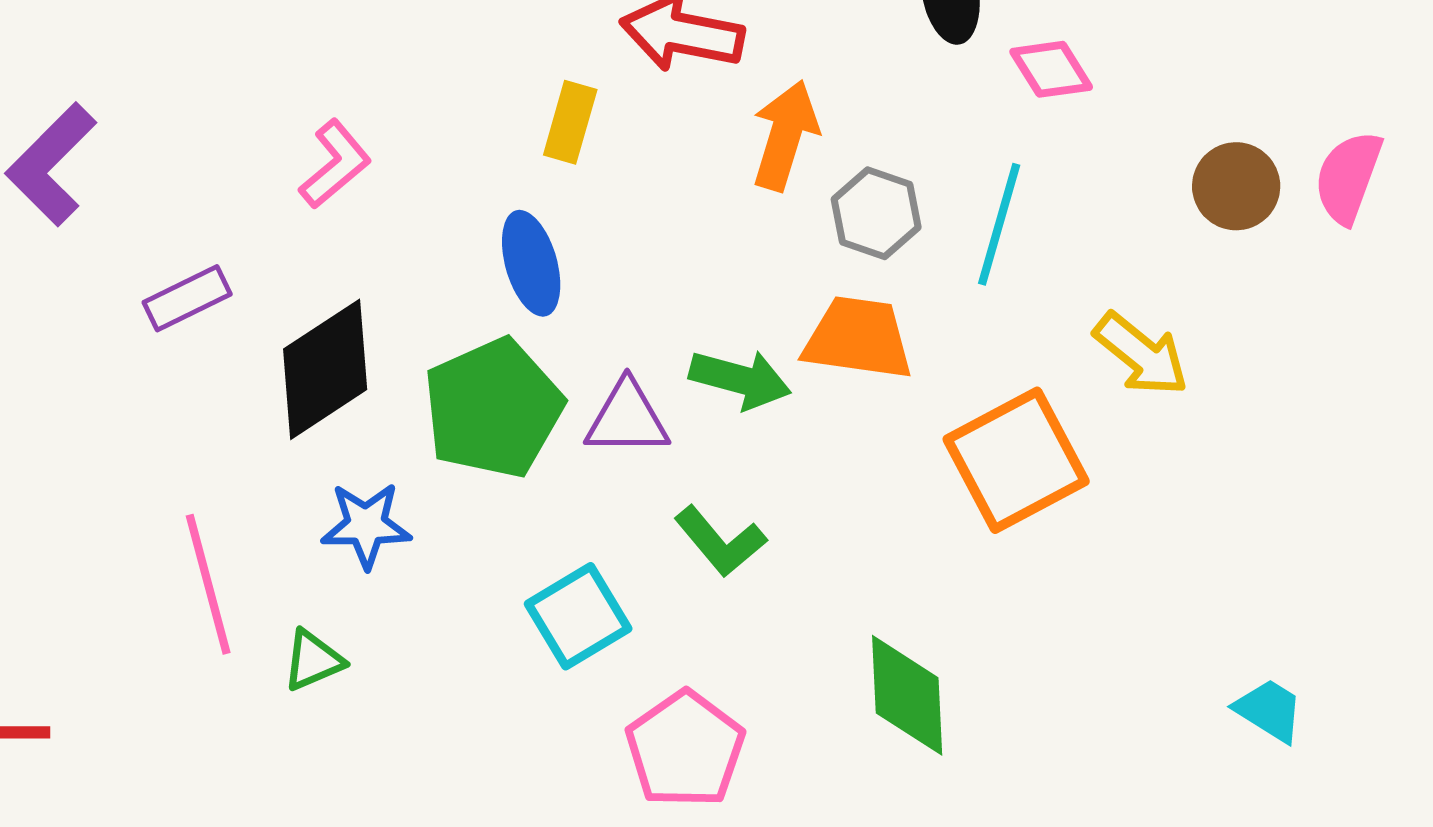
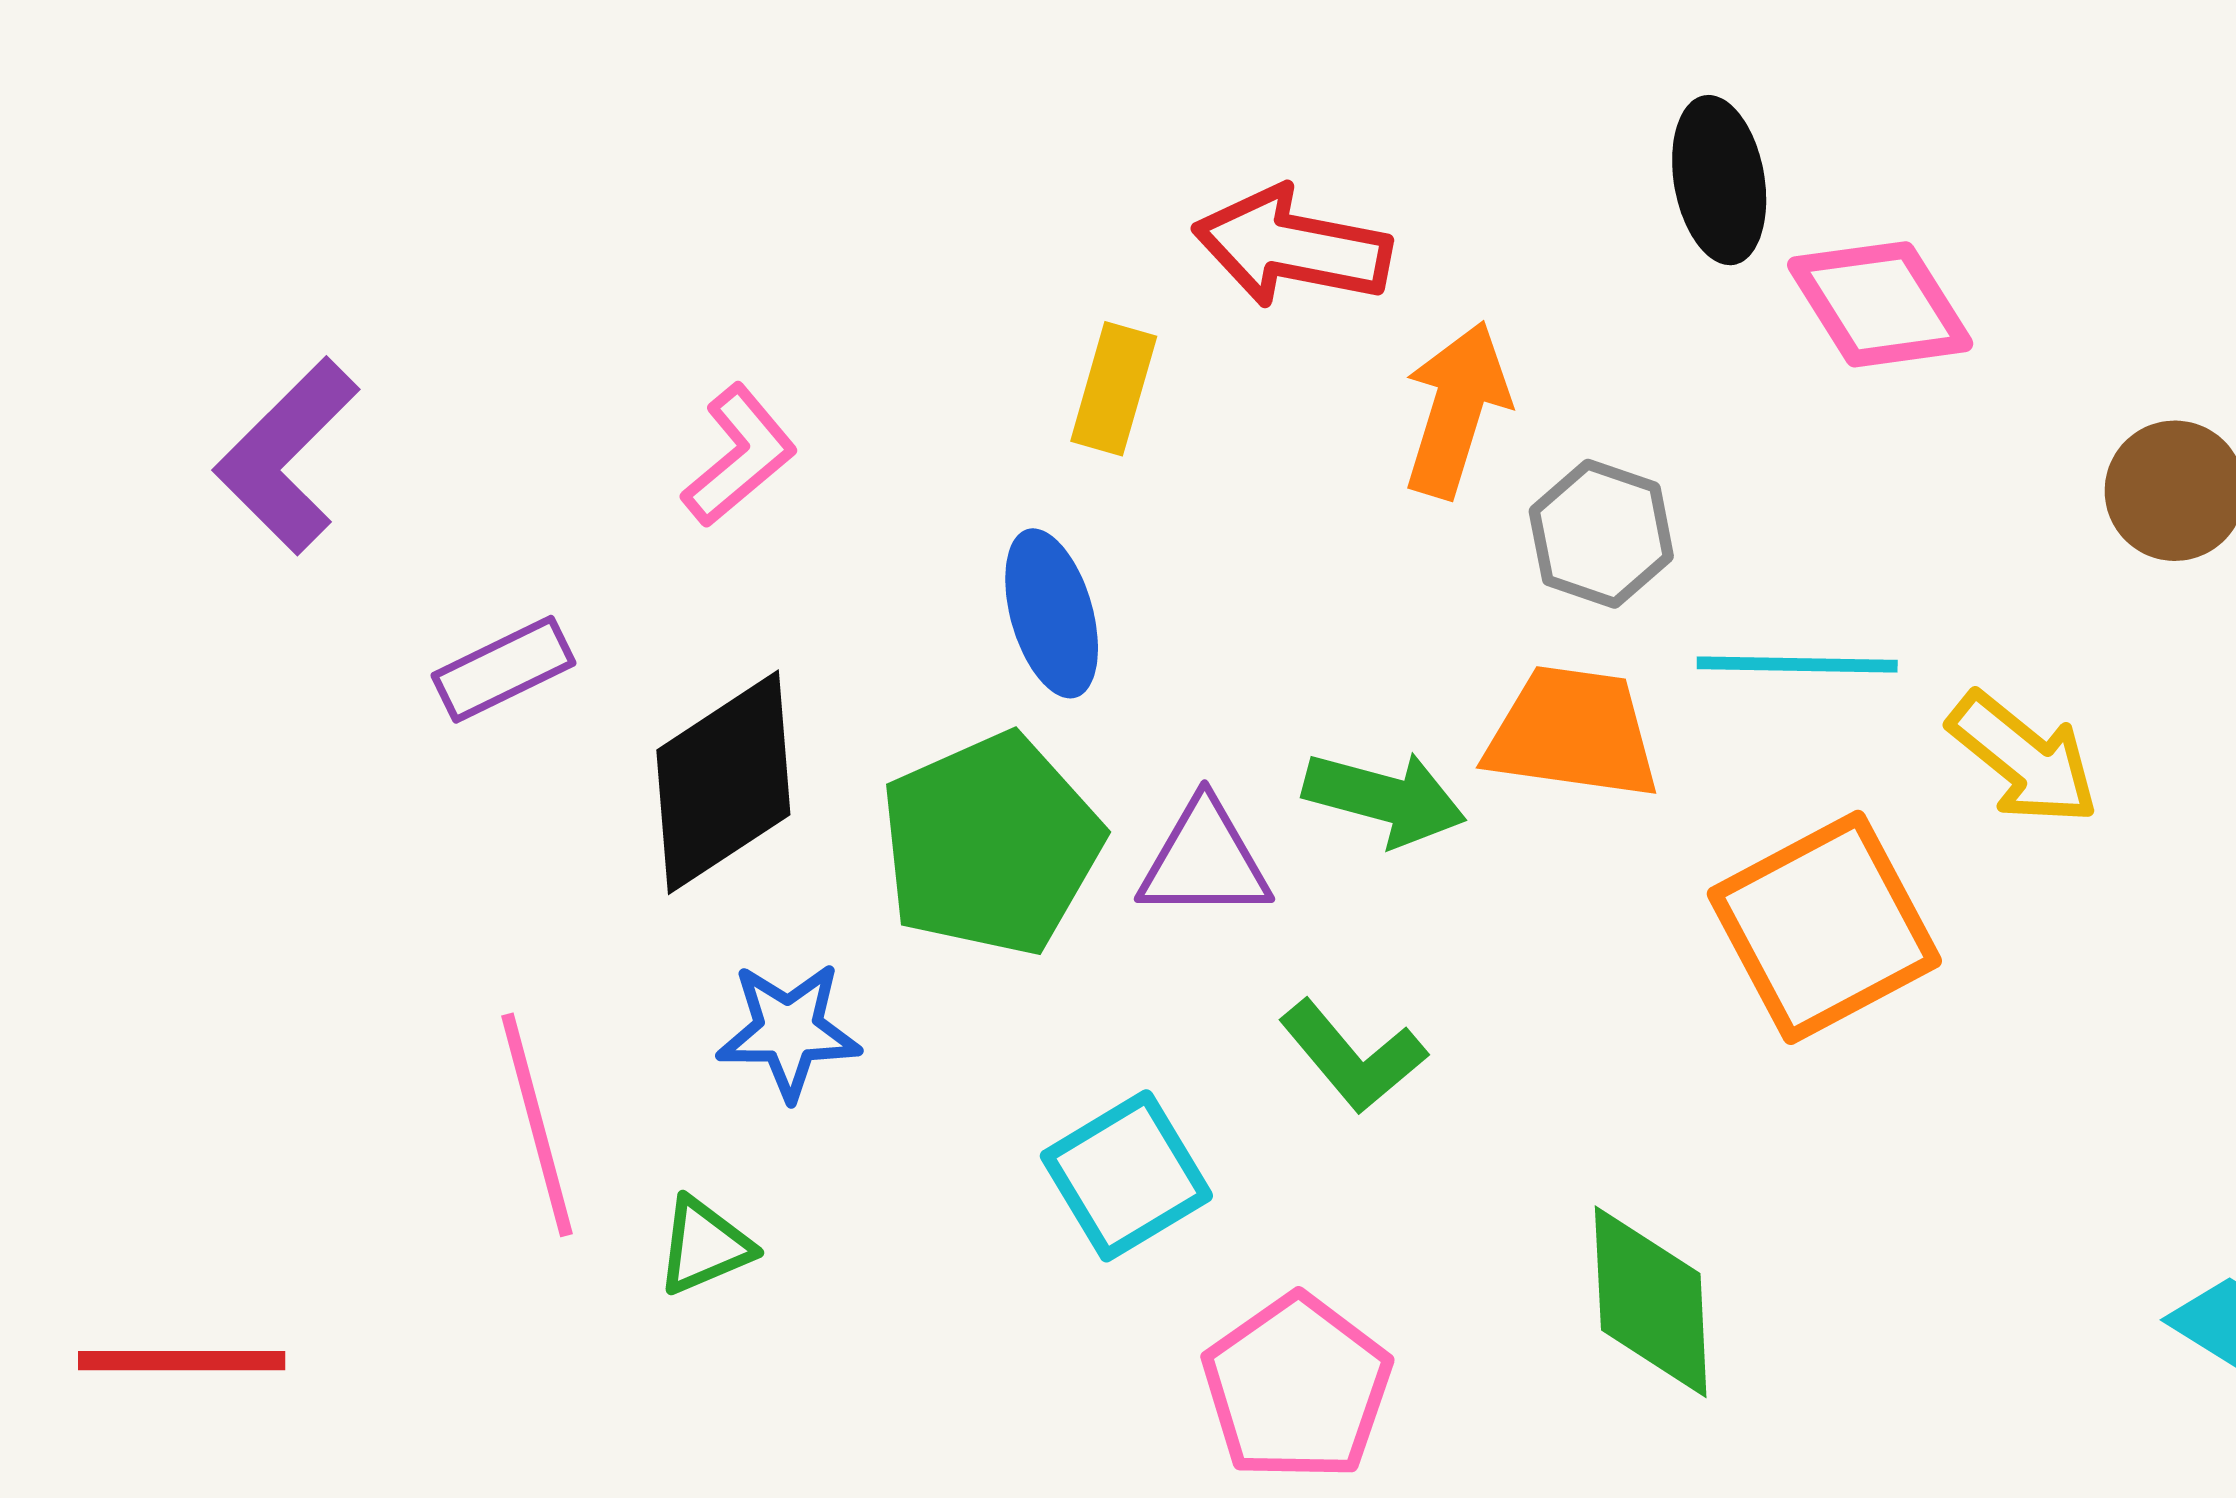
pink diamond: (1051, 69) -> (1880, 304), size x1.4
cyan line: (999, 224) -> (1797, 664), moved, turned 75

